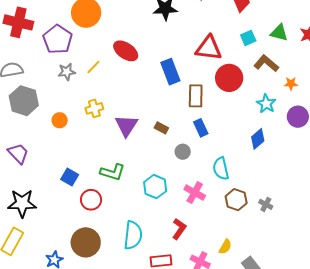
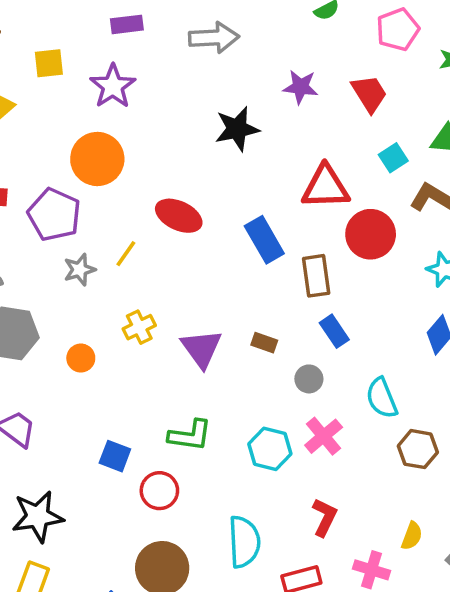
pink cross: (195, 193) -> (324, 436), moved, turned 30

